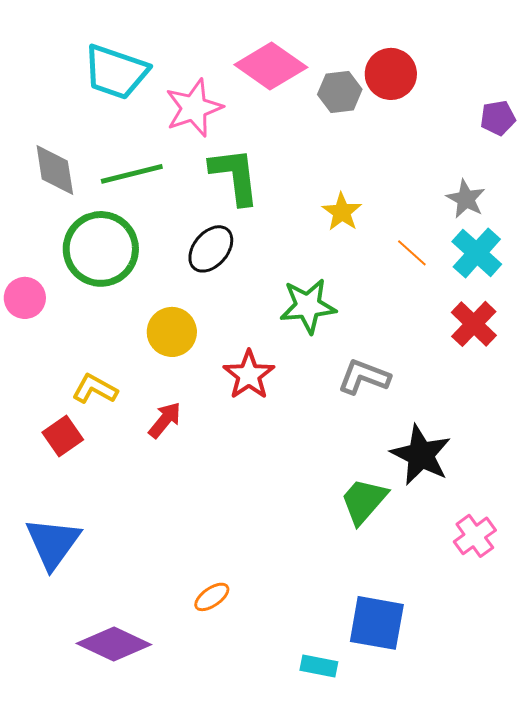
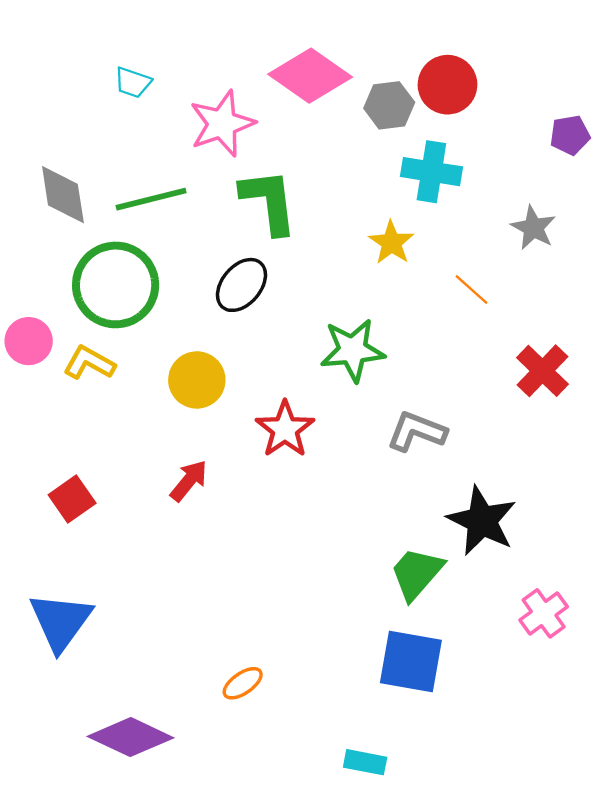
cyan trapezoid: (116, 72) -> (133, 82), size x0.5
cyan cross: (477, 253) -> (431, 172), moved, turned -33
yellow L-shape: (95, 389) -> (89, 363), moved
blue square: (377, 623) -> (411, 662), moved

